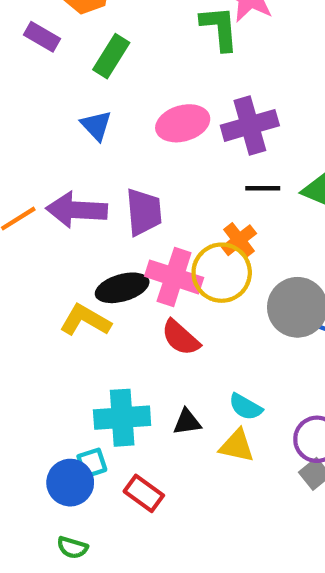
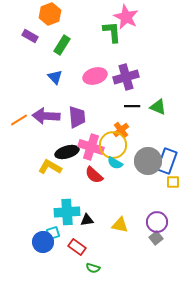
cyan semicircle: (245, 407) -> (115, 163), moved
black triangle: (187, 422) -> (87, 220), moved
green semicircle: (72, 548) -> (93, 268), moved

